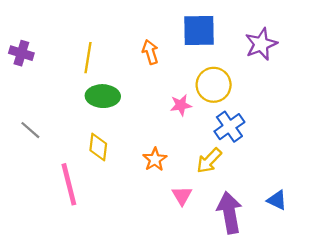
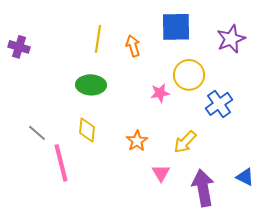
yellow line: (88, 58) -> (98, 39), moved
blue cross: (229, 127) -> (219, 104), moved
gray line: (30, 130) -> (37, 133), moved

